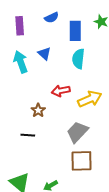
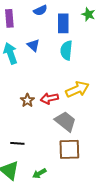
red arrow: (61, 91) -> (49, 98), moved
gray trapezoid: (77, 132) -> (65, 121), turned 85
black line: (28, 135) -> (17, 143), moved

